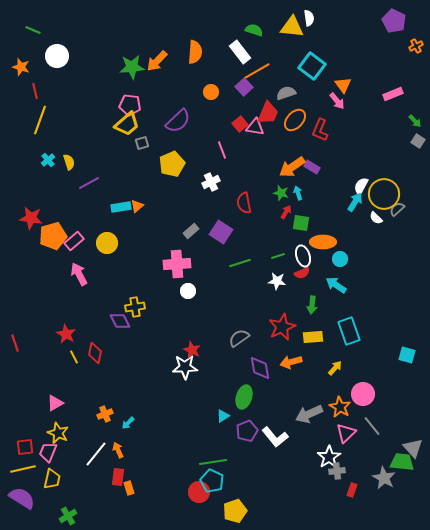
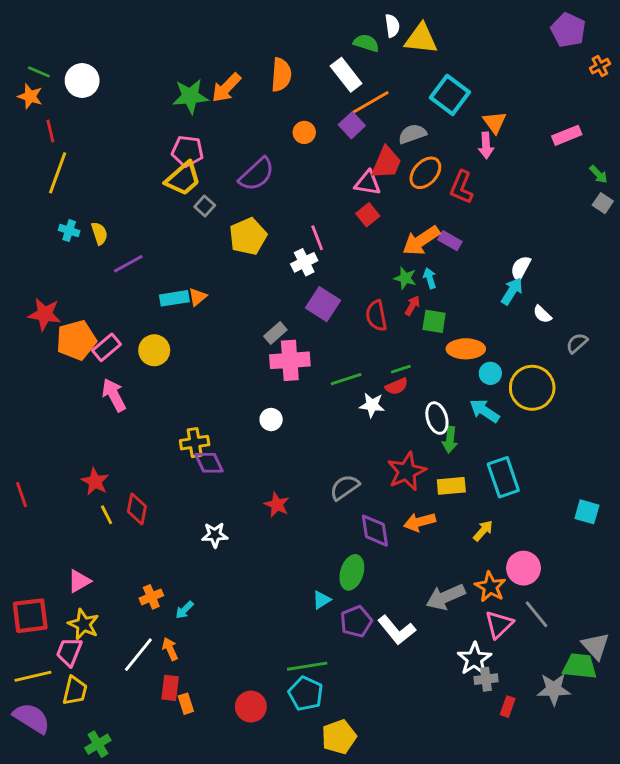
white semicircle: (309, 18) -> (392, 26), moved
green line: (33, 30) -> (39, 72), moved
pink arrow: (337, 101) -> (486, 145), turned 36
red square: (240, 124) -> (368, 215), moved
gray square: (142, 143) -> (205, 206), turned -32
pink line: (222, 150) -> (317, 238), moved
cyan cross: (48, 160) -> (69, 231), turned -32
yellow circle: (384, 194) -> (532, 388), moved
red semicircle: (244, 203) -> (376, 316), moved
gray semicircle: (397, 209) -> (577, 343), moved
purple square: (221, 232) -> (323, 304), moved
white ellipse: (303, 256) -> (437, 418), moved
pink cross: (177, 264) -> (290, 360), moved
red semicircle: (302, 273) -> (397, 386), moved
white star: (277, 281) -> (372, 405), moved
purple diamond: (120, 321) -> (209, 463), moved
white star: (185, 367) -> (215, 535), moved, size x0.7
red square: (25, 447) -> (30, 616), moved, size x1.5
gray star: (384, 478) -> (554, 689), turned -30
red circle: (199, 492) -> (251, 707), moved

